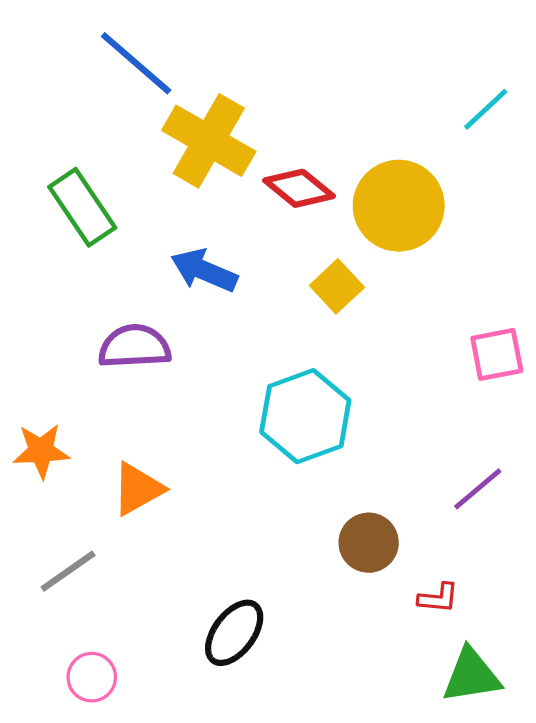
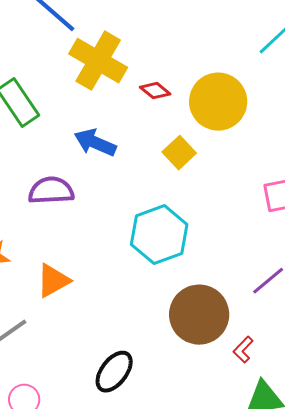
red diamond: (299, 188) -> (155, 91), size x0.7
brown circle: (369, 543) -> (199, 315), size x1.6
red L-shape: (438, 598) -> (243, 350), turned 128

